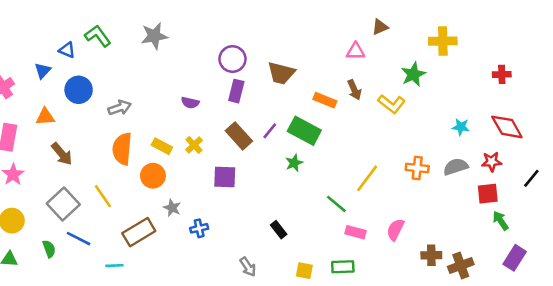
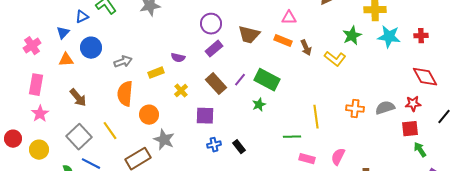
blue triangle: (67, 50) -> (82, 17), turned -48
pink triangle: (356, 51) -> (289, 18), moved
purple rectangle: (236, 91) -> (214, 49), turned 36
orange rectangle: (325, 100) -> (283, 41), moved
orange triangle: (45, 117) -> (66, 60), moved
cyan star: (461, 127) -> (389, 37), moved, size x1.6
yellow rectangle: (162, 146) -> (156, 73), moved, turned -49
yellow line: (367, 178) -> (316, 117), turned -45
green line: (336, 204) -> (292, 137), turned -42
gray star: (172, 208) -> (164, 140), size x1.5
blue cross: (199, 228) -> (214, 145), moved
black rectangle: (279, 230) -> (239, 147), moved

